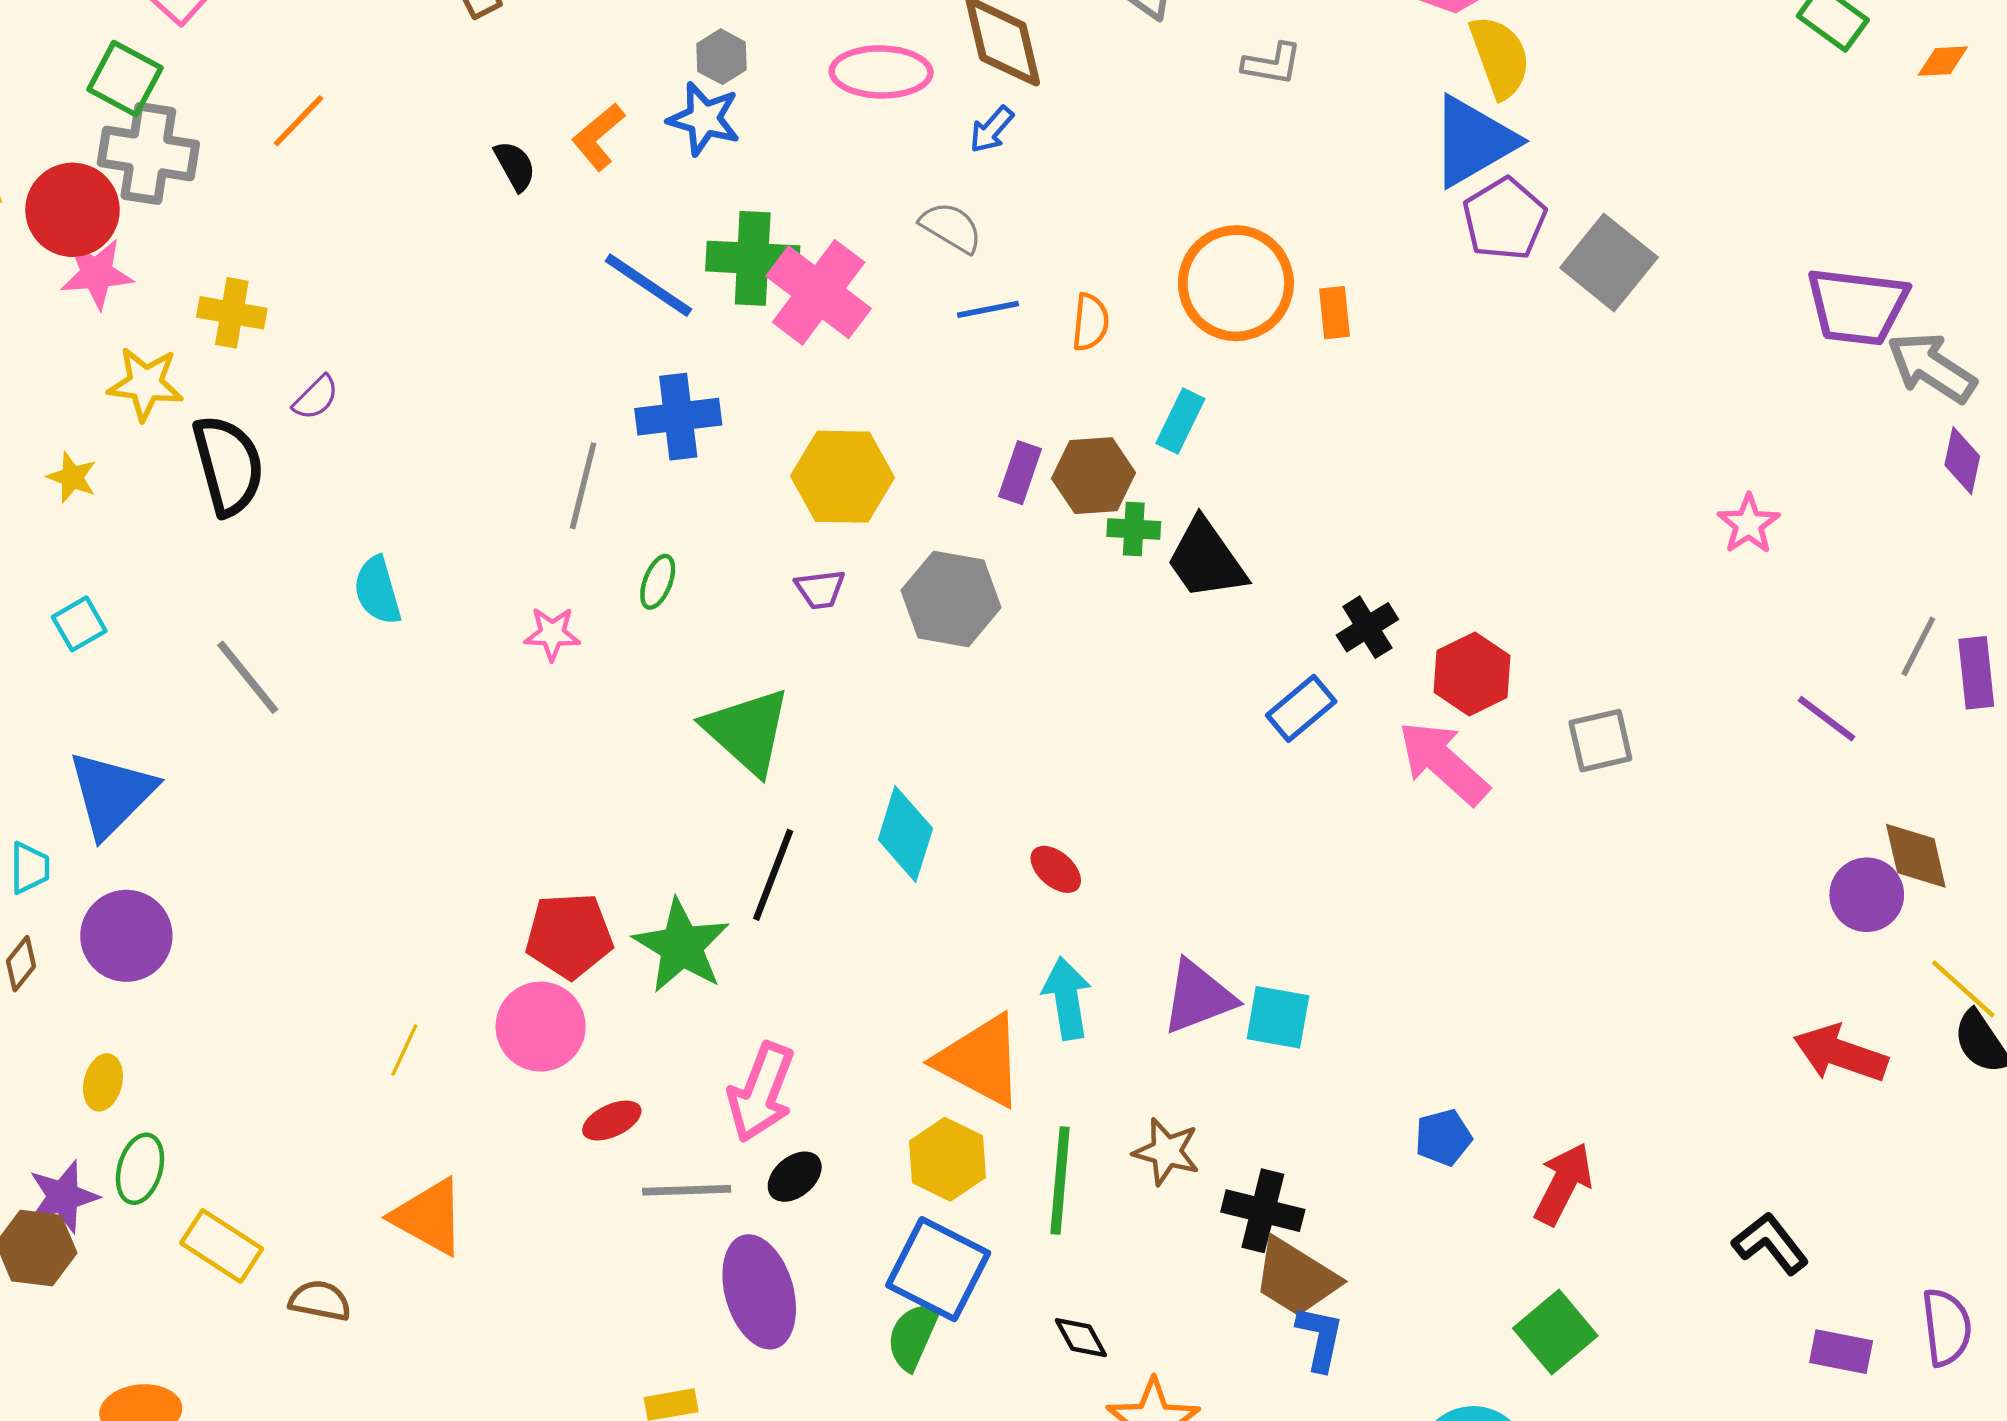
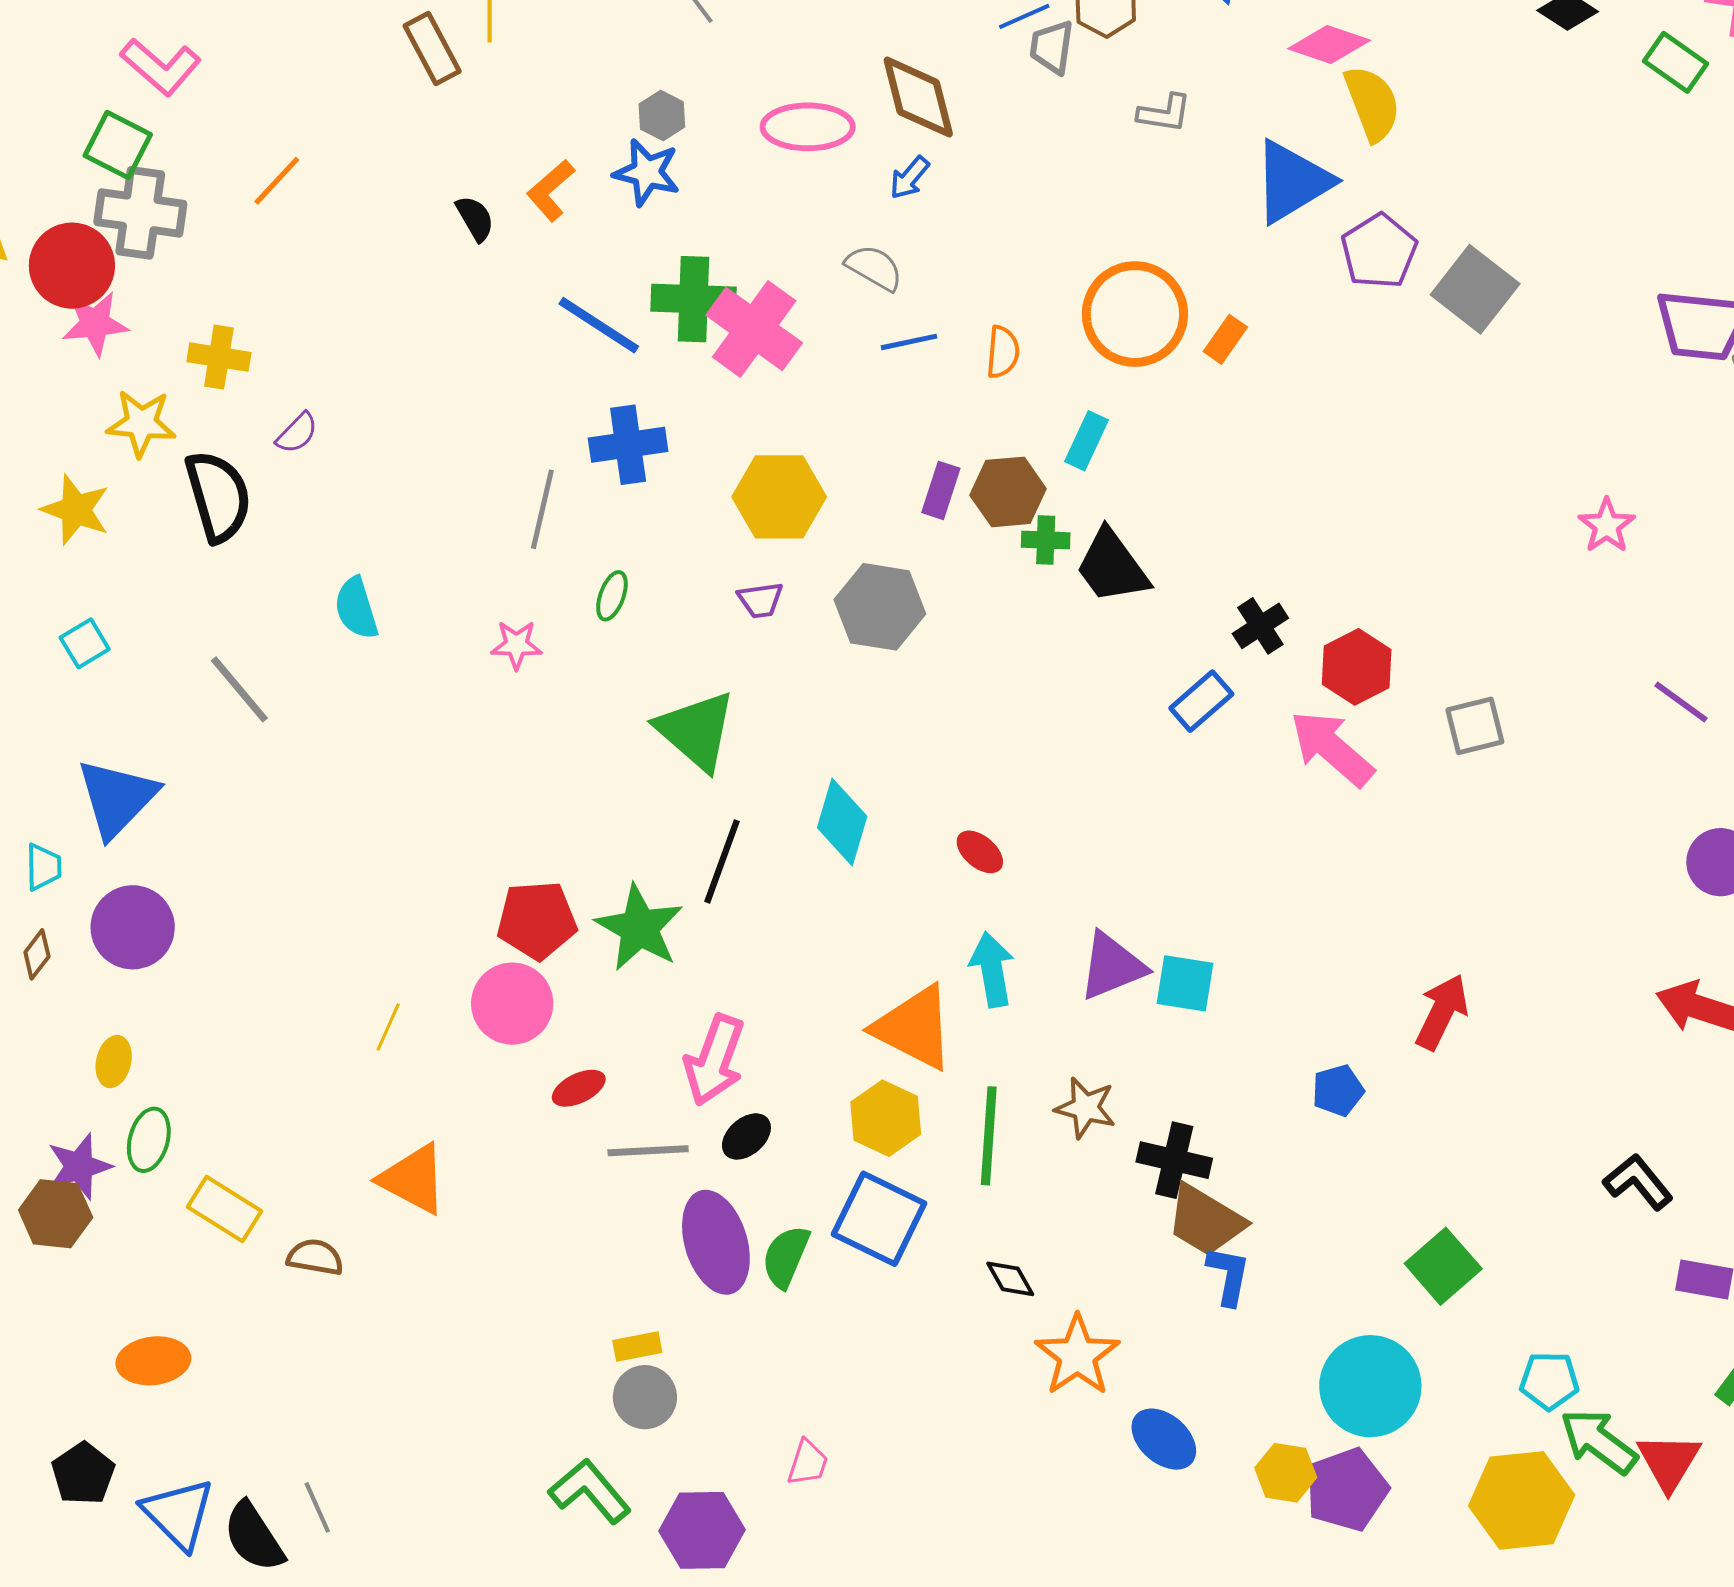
blue triangle: (1473, 141) -> (1292, 182), moved
orange rectangle: (1334, 313) -> (1225, 339), turned 42
yellow star: (72, 477) -> (76, 510), size x1.5
red arrow: (1563, 1184) -> (1442, 1012), moved
green semicircle: (913, 1336) -> (786, 1257), moved

